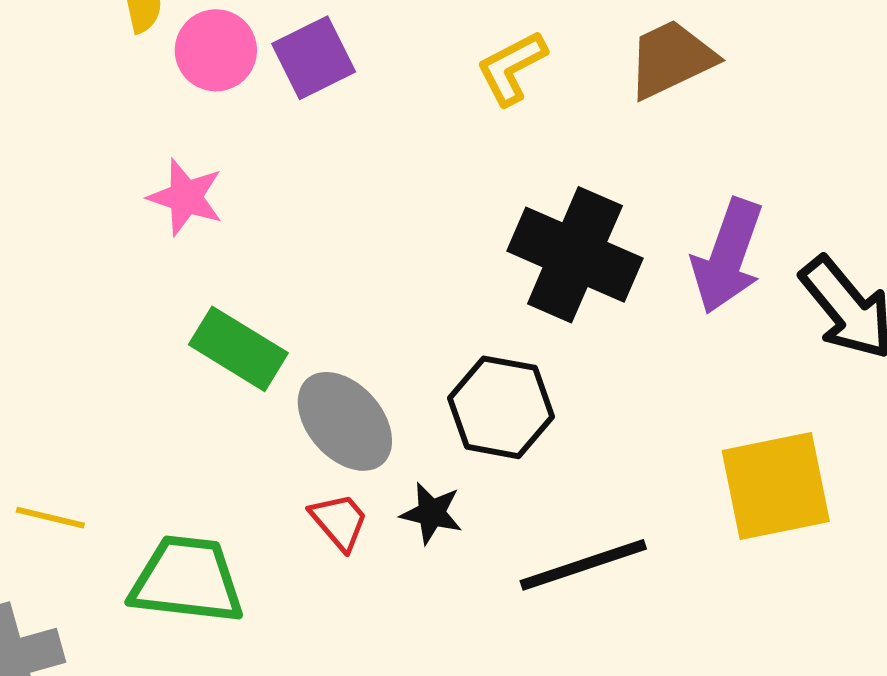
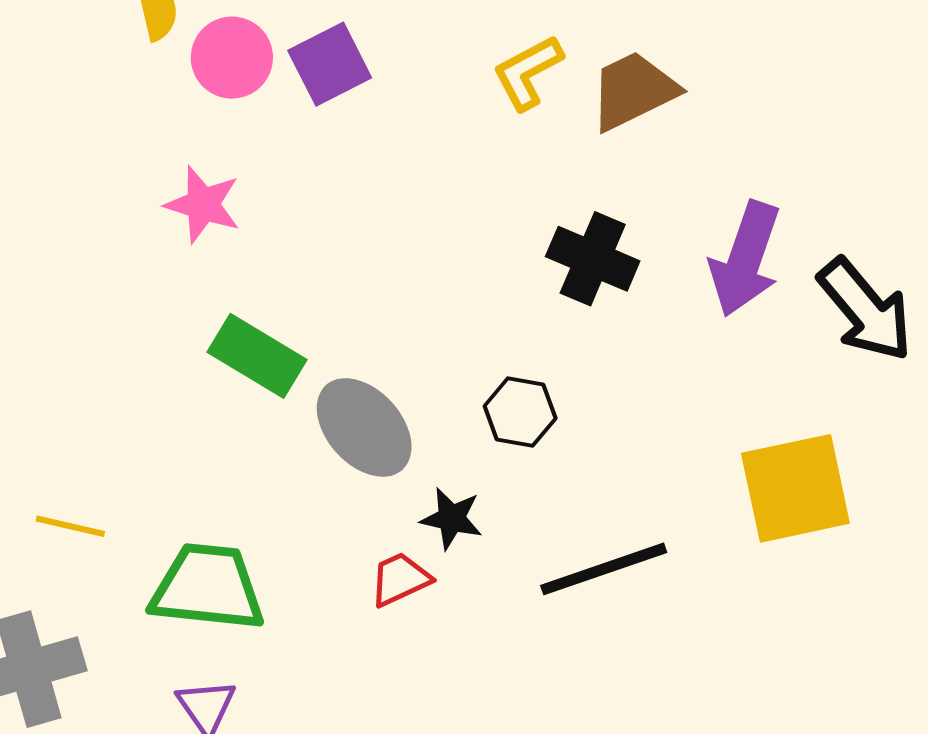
brown trapezoid: (671, 59) -> (634, 91), moved
black cross: (575, 255) -> (593, 259), size x0.7
black hexagon: (501, 407) -> (520, 412), size x0.7
red trapezoid: (339, 521) -> (400, 579), moved, turned -74

